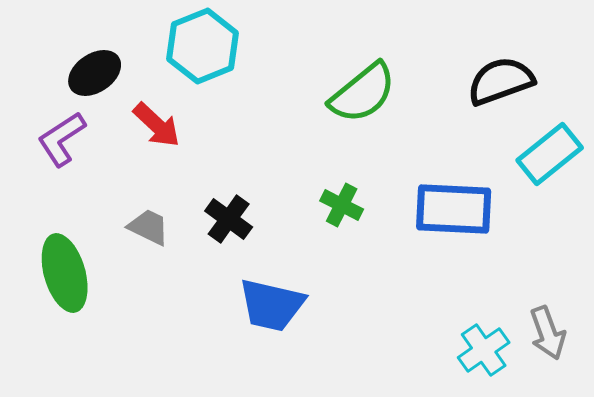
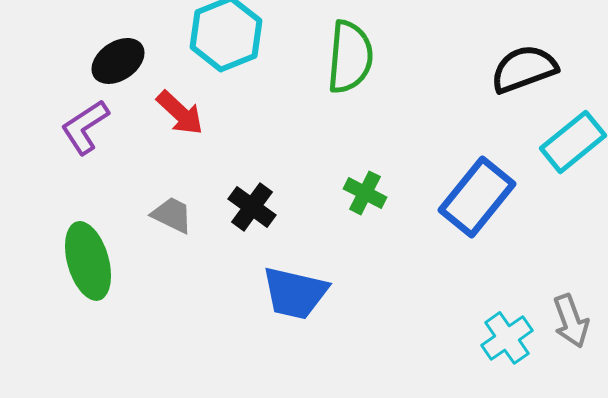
green semicircle: (363, 93) -> (350, 57), moved, turned -46
blue rectangle: (454, 209) -> (477, 197), turned -54

